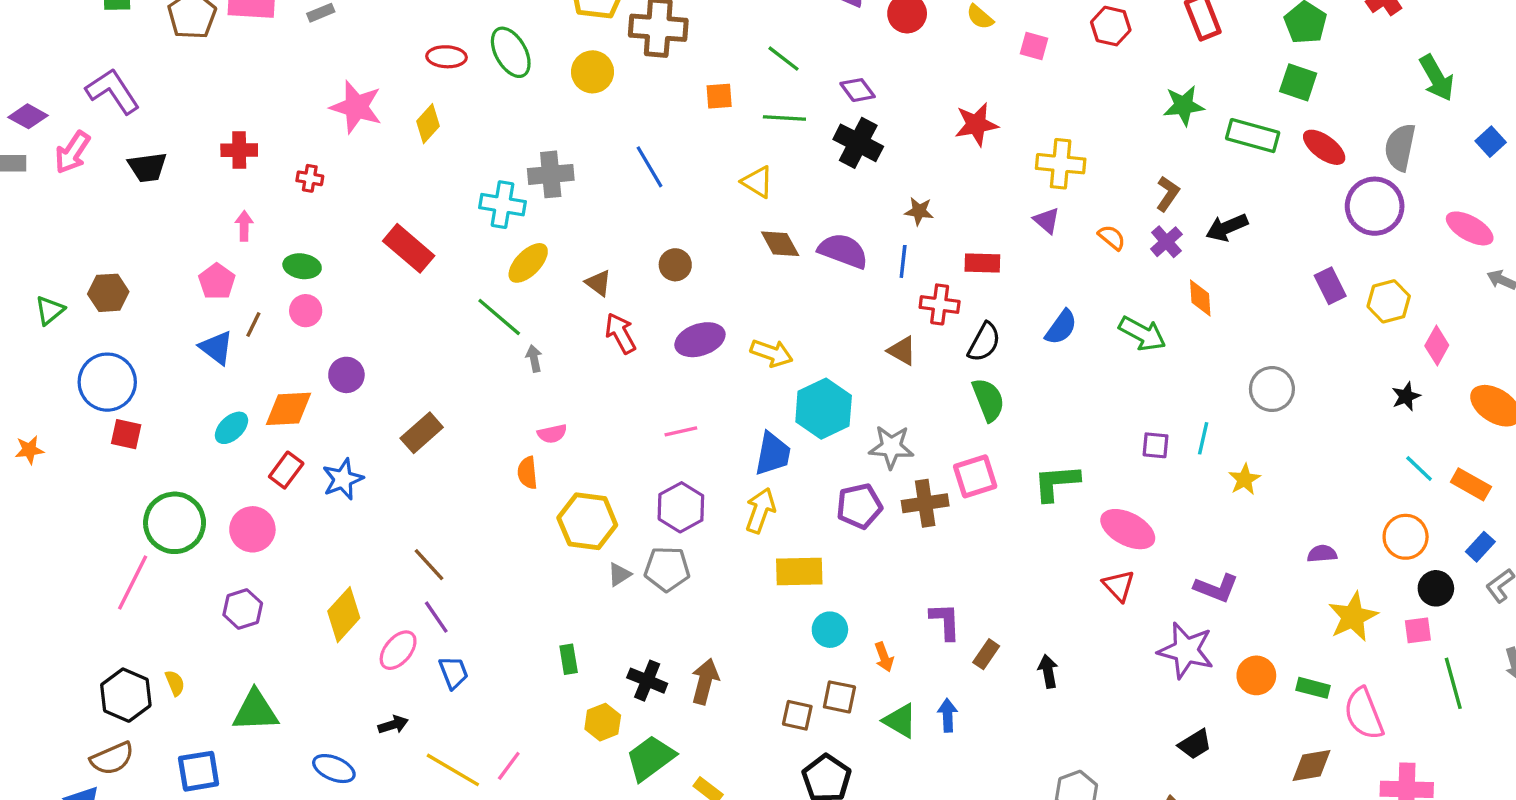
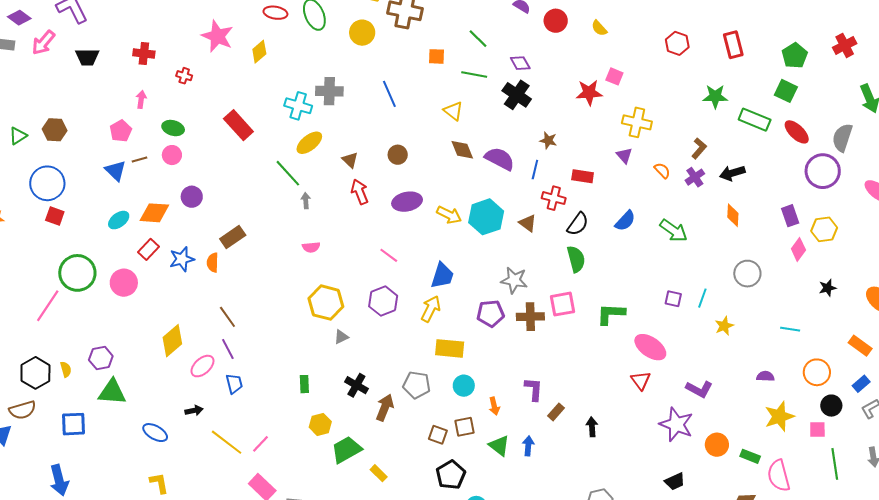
pink square: (1034, 46) -> (614, 76), moved
orange diamond: (1200, 298) -> (733, 215), moved
brown line: (253, 324) -> (139, 159), turned 42
pink diamond: (1437, 345) -> (798, 249), moved
cyan hexagon: (824, 409) -> (486, 217), moved
pink line: (681, 431) -> (389, 255), turned 42
cyan line: (1419, 468) -> (790, 329), moved, turned -42
orange semicircle: (527, 473) -> (213, 263), moved
gray pentagon: (667, 569) -> (417, 385), moved
purple hexagon: (243, 609) -> (101, 358), moved
black cross: (647, 681) -> (356, 385), moved
brown square: (839, 697) -> (465, 427), turned -30

